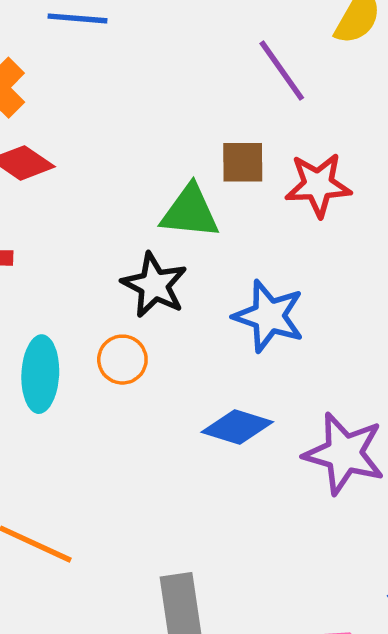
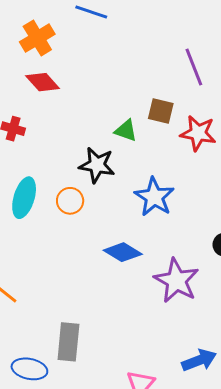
green triangle: (190, 212) -> (126, 131), size x0.7
black star: (154, 285) -> (97, 165), turned -30

